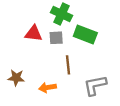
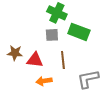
red triangle: (33, 33) -> (35, 60), moved
brown star: (16, 78) -> (15, 53), moved

